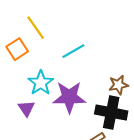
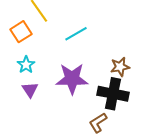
cyan star: (41, 83) -> (26, 65), moved, size x0.7

